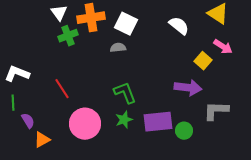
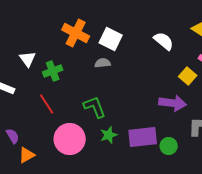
white triangle: (59, 13) -> (28, 59), moved
orange cross: (91, 18) -> (76, 33), turned 36
green cross: (68, 36) -> (53, 71), moved
green L-shape: (125, 93) -> (95, 107), moved

